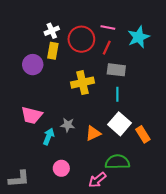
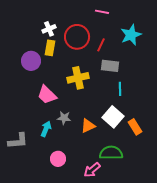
pink line: (108, 28) -> (102, 12), moved
cyan line: (117, 94) -> (120, 89), moved
pink trapezoid: (32, 115) -> (47, 95), moved, turned 30
gray L-shape: (19, 179) -> (18, 141), moved

